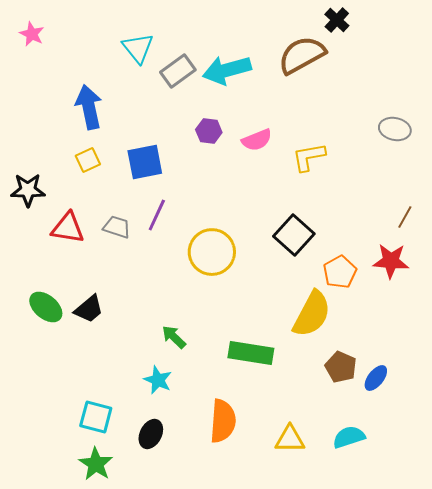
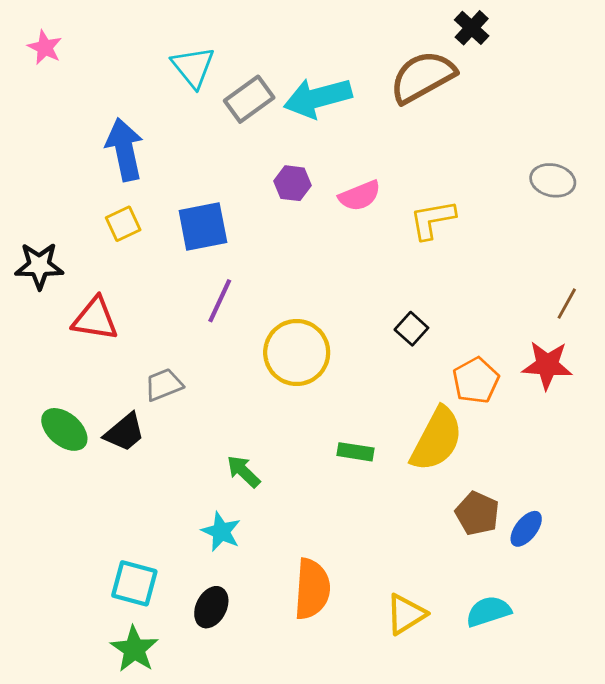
gray trapezoid: (117, 227) -> (164, 385), moved, turned -40
black square: (294, 235) -> (411, 329), size x0.6
green rectangle: (251, 353) -> (355, 452), moved, size x0.6
yellow triangle: (290, 439) -> (406, 614), turned -32

